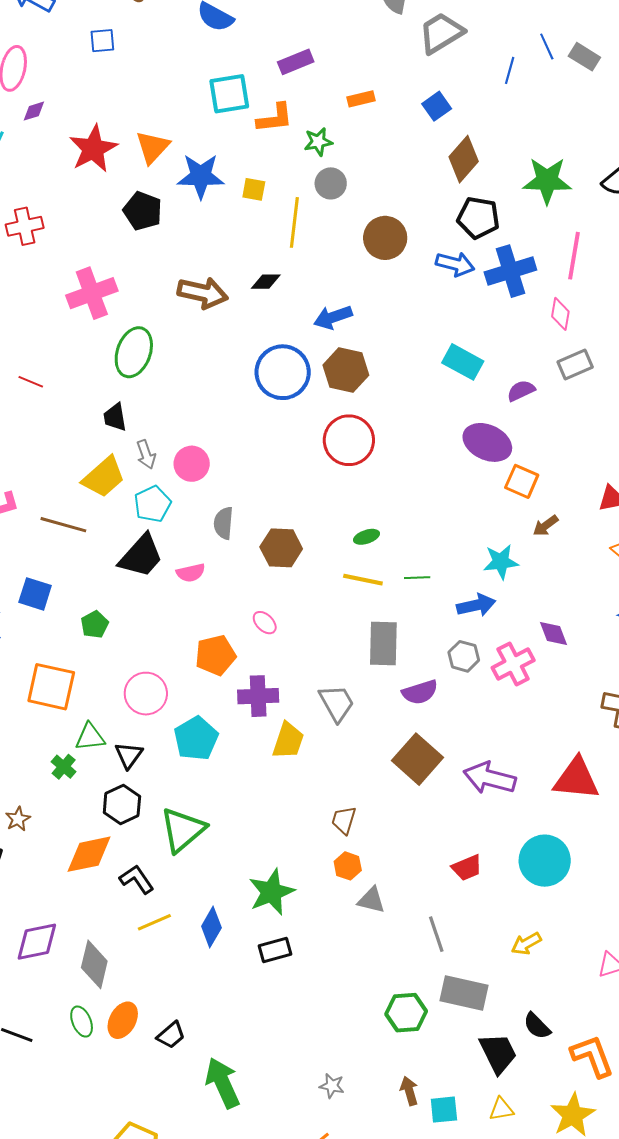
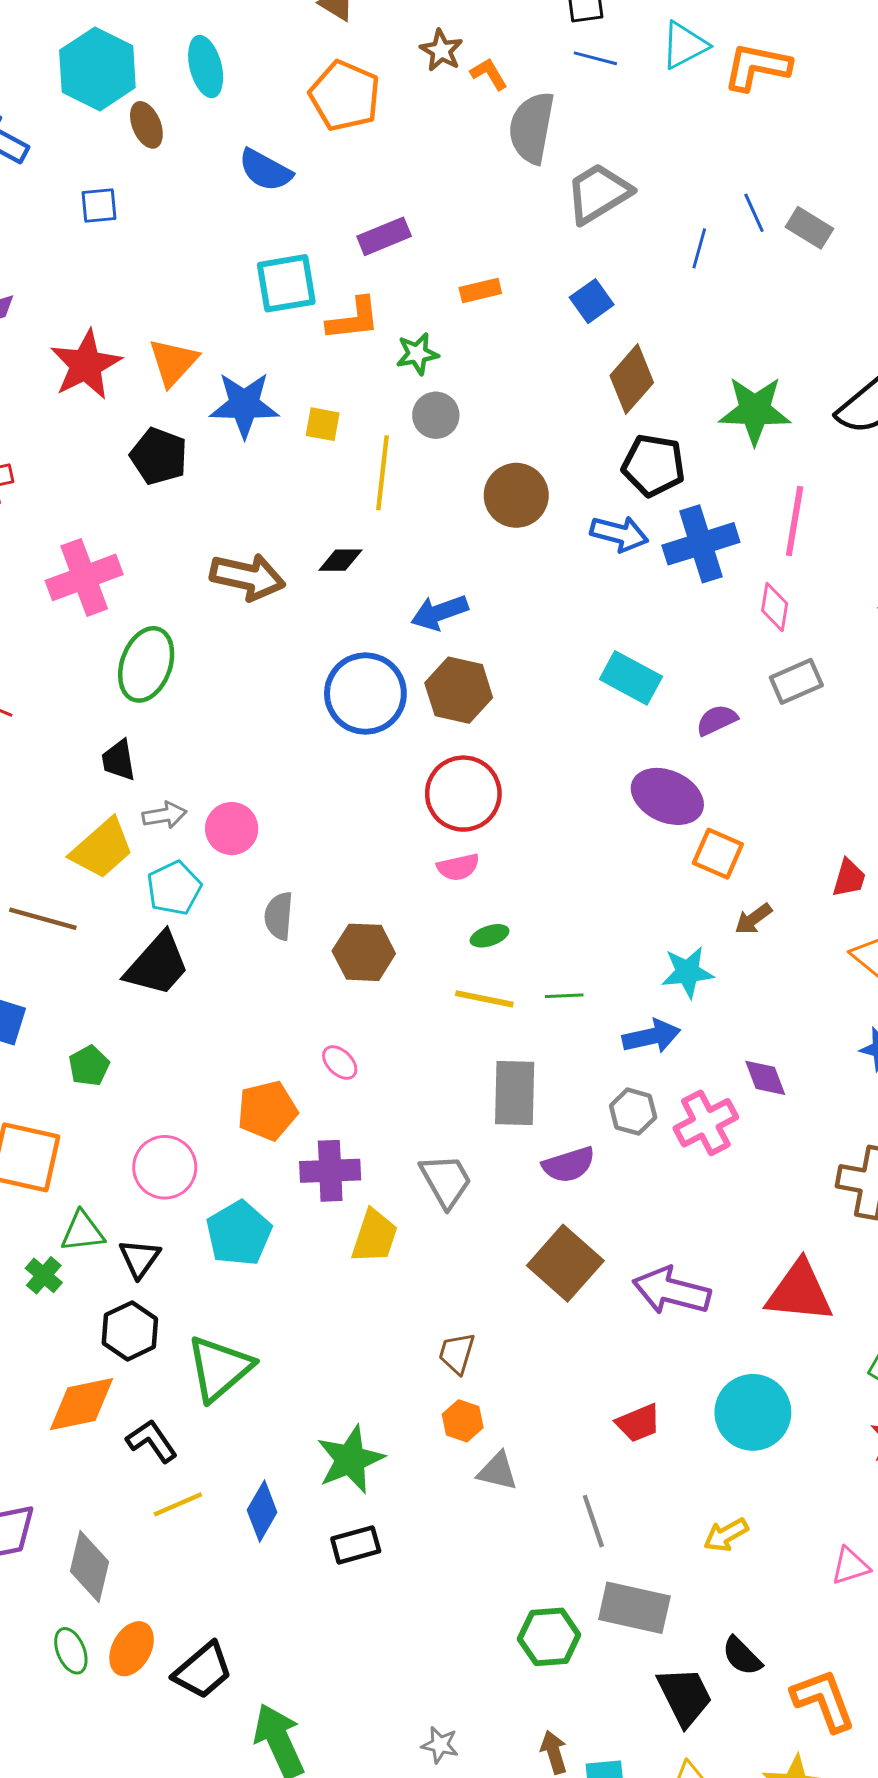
gray arrow: (146, 454) -> (164, 815), turned -80
pink semicircle: (191, 573) -> (458, 867), moved
black trapezoid: (171, 1035) -> (203, 1671), size x1.4

